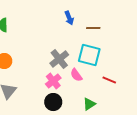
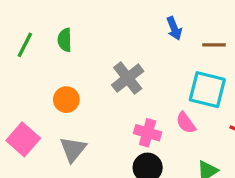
gray cross: (59, 59) -> (128, 78), moved
pink cross: (53, 81) -> (148, 133), turned -35

